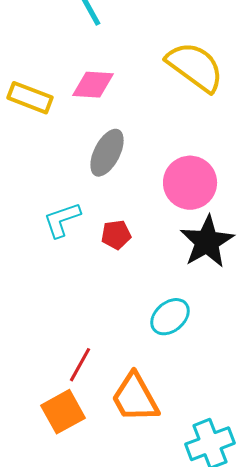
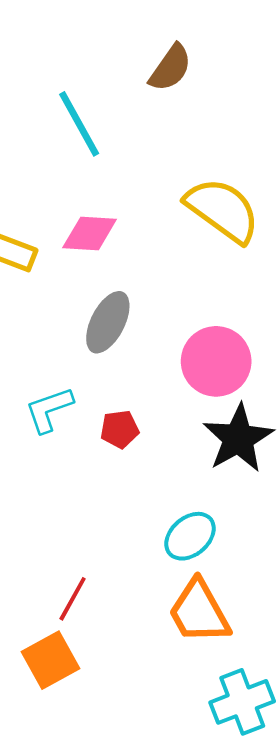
orange trapezoid: (135, 398) -> (199, 612), moved

